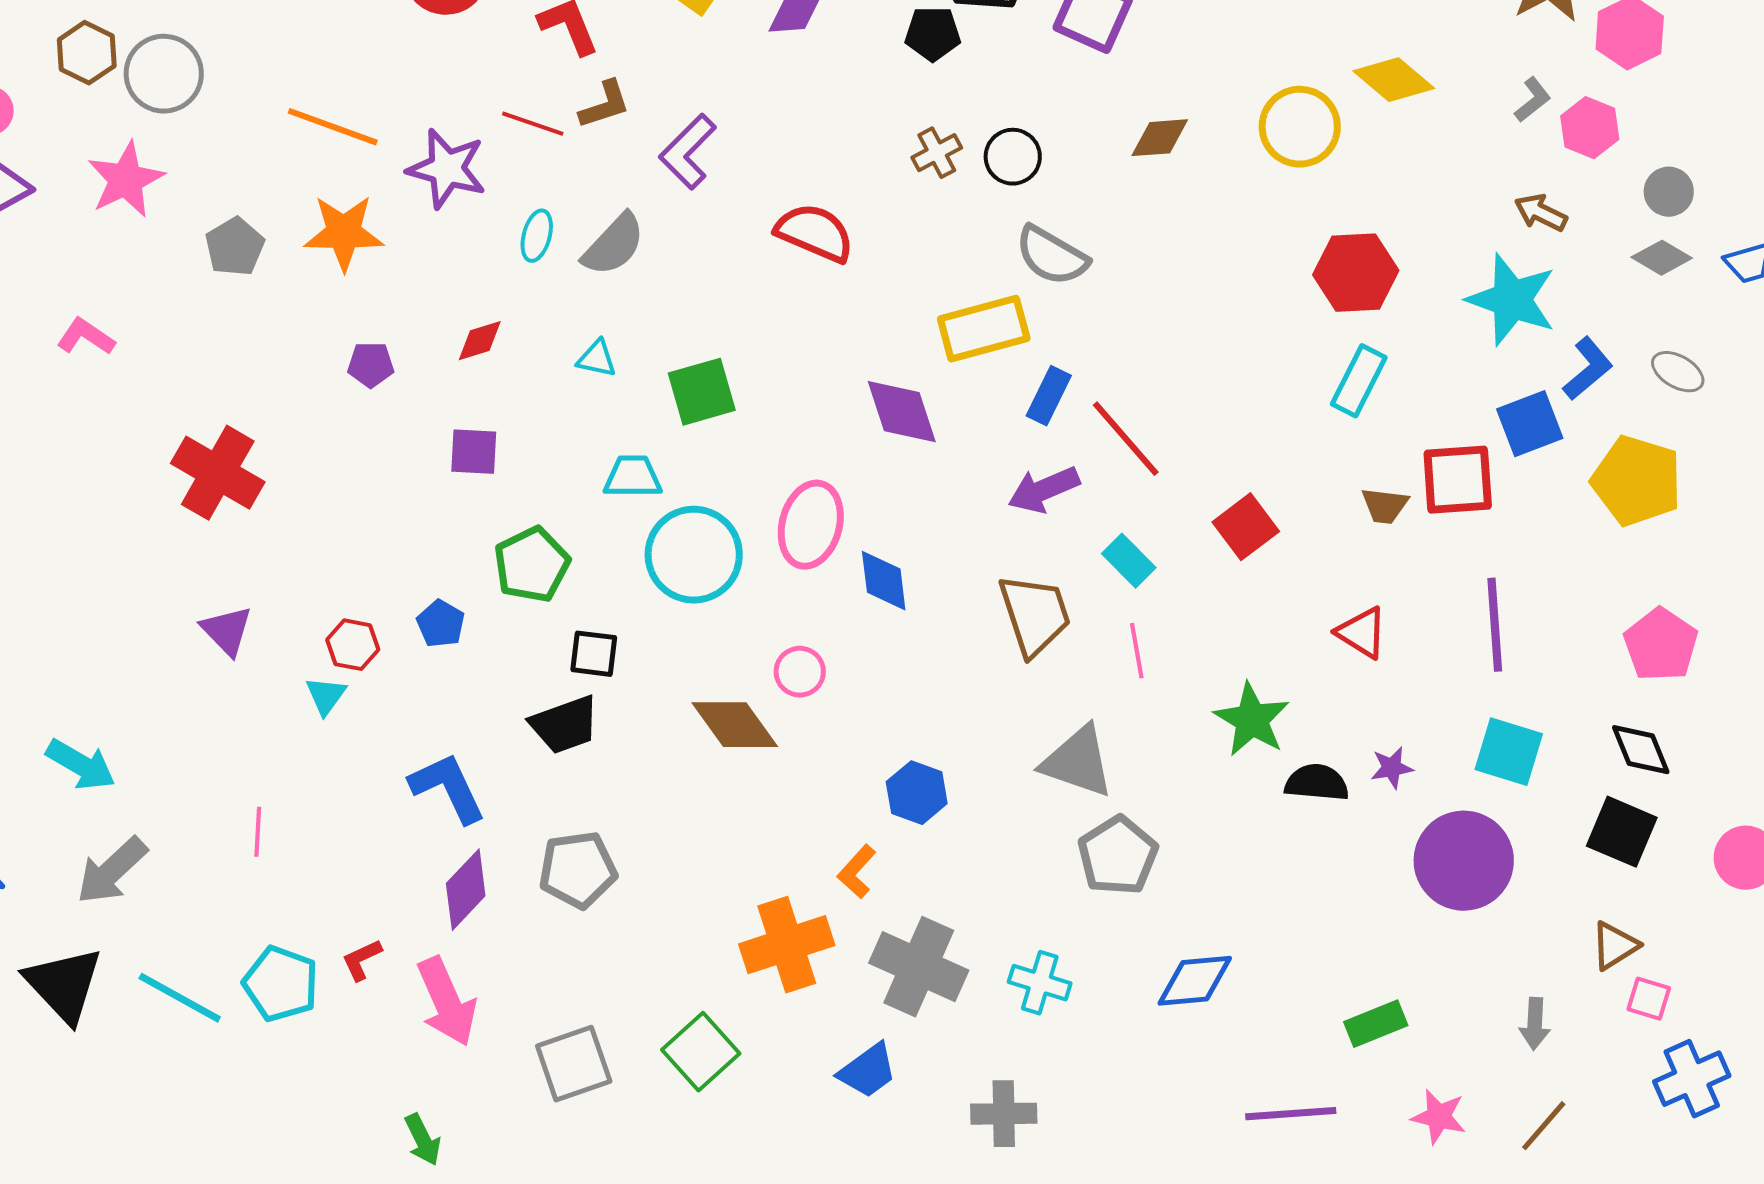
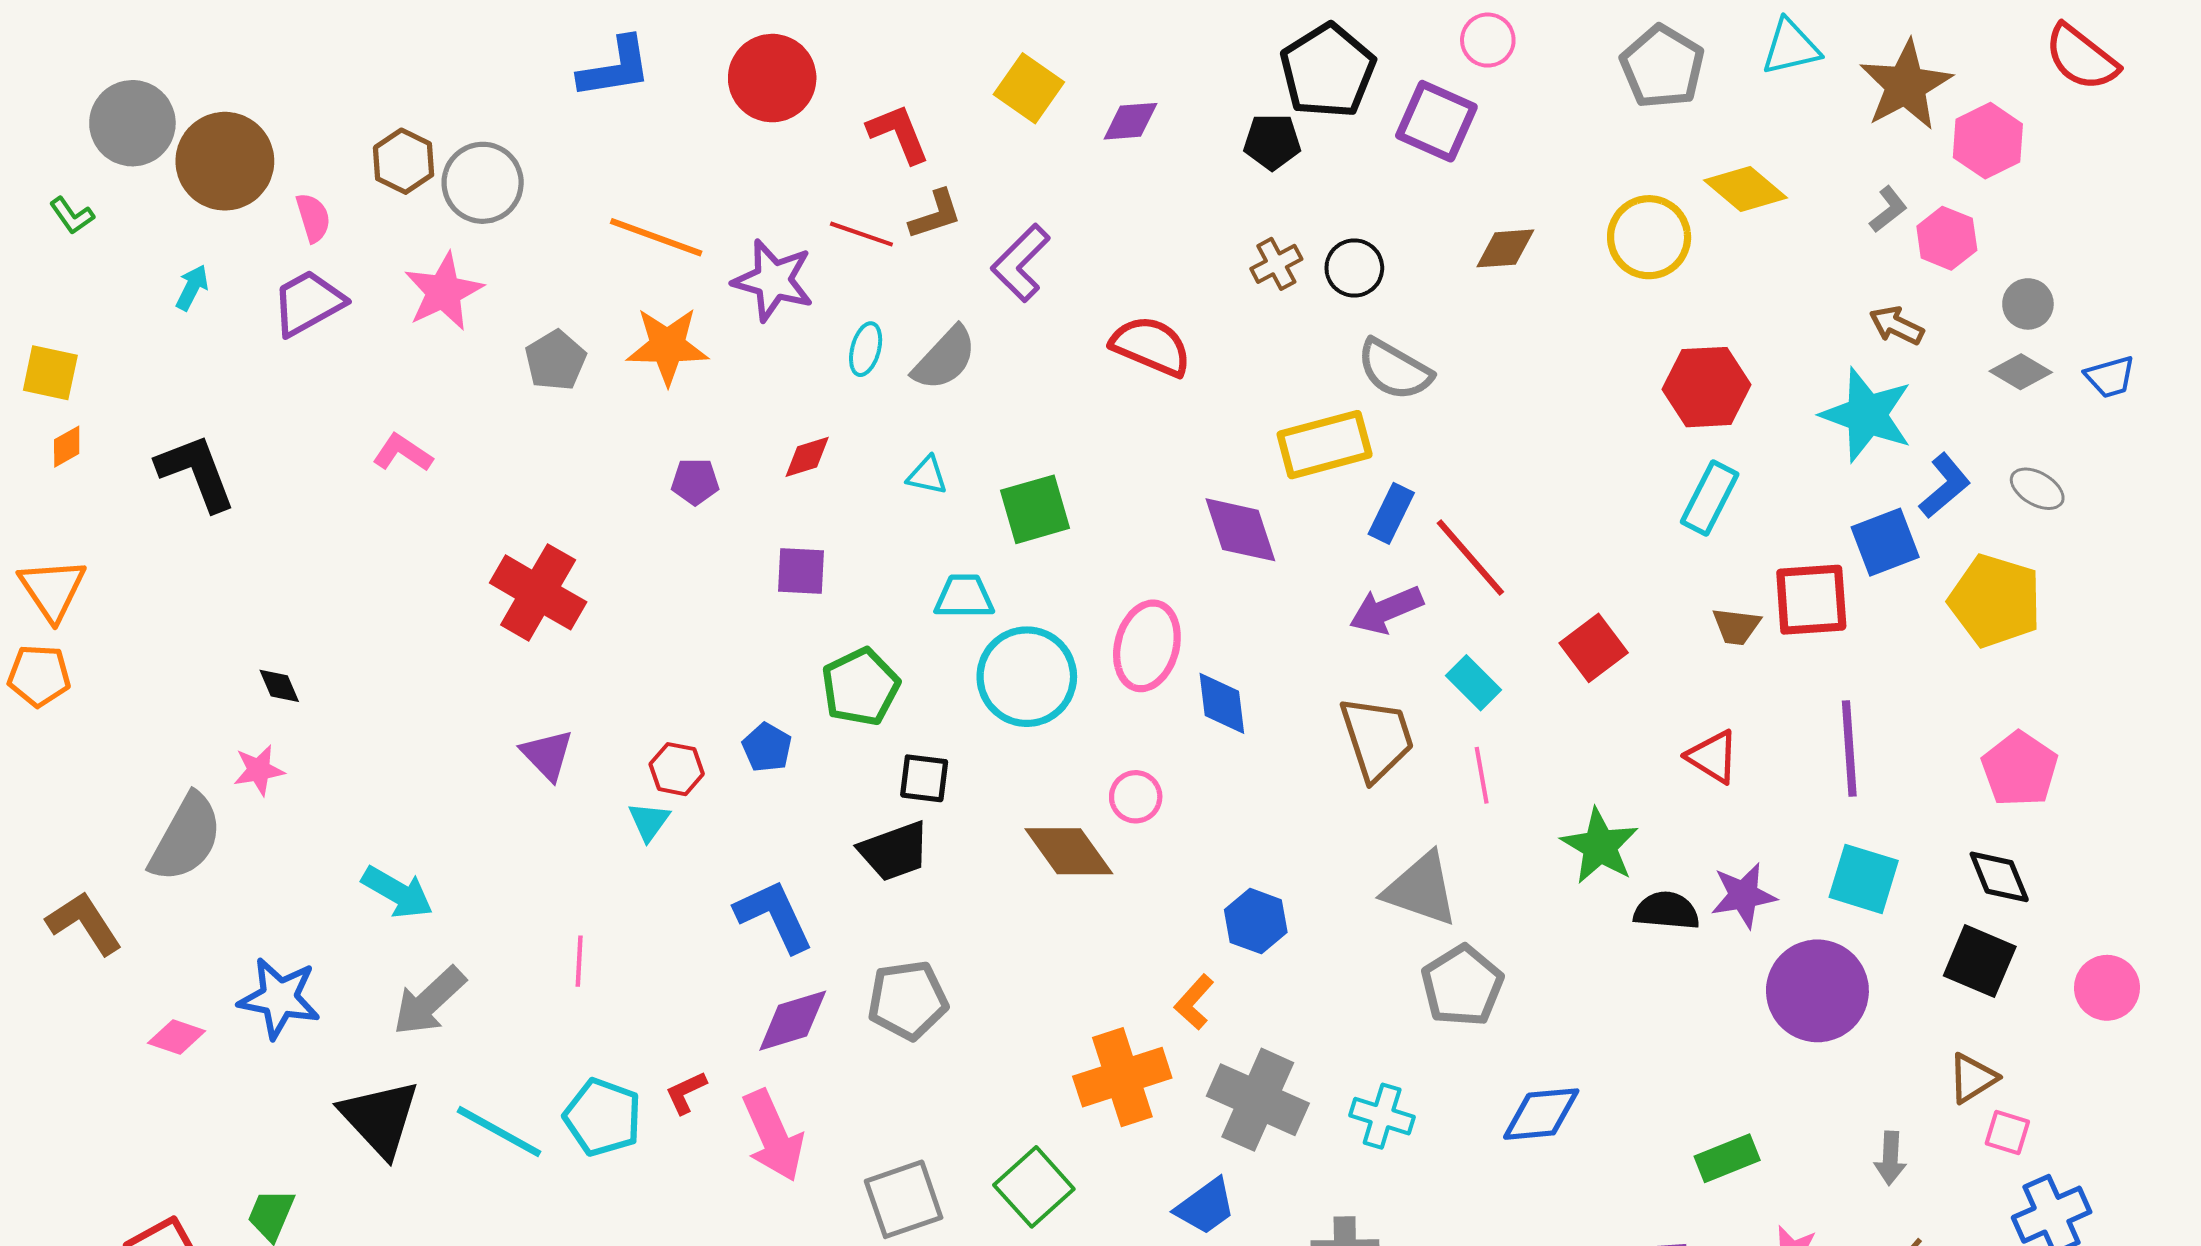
purple star: (1392, 768) -> (1744, 895), size x1.5
purple diamond: (466, 890) -> (793, 1021), turned 30

